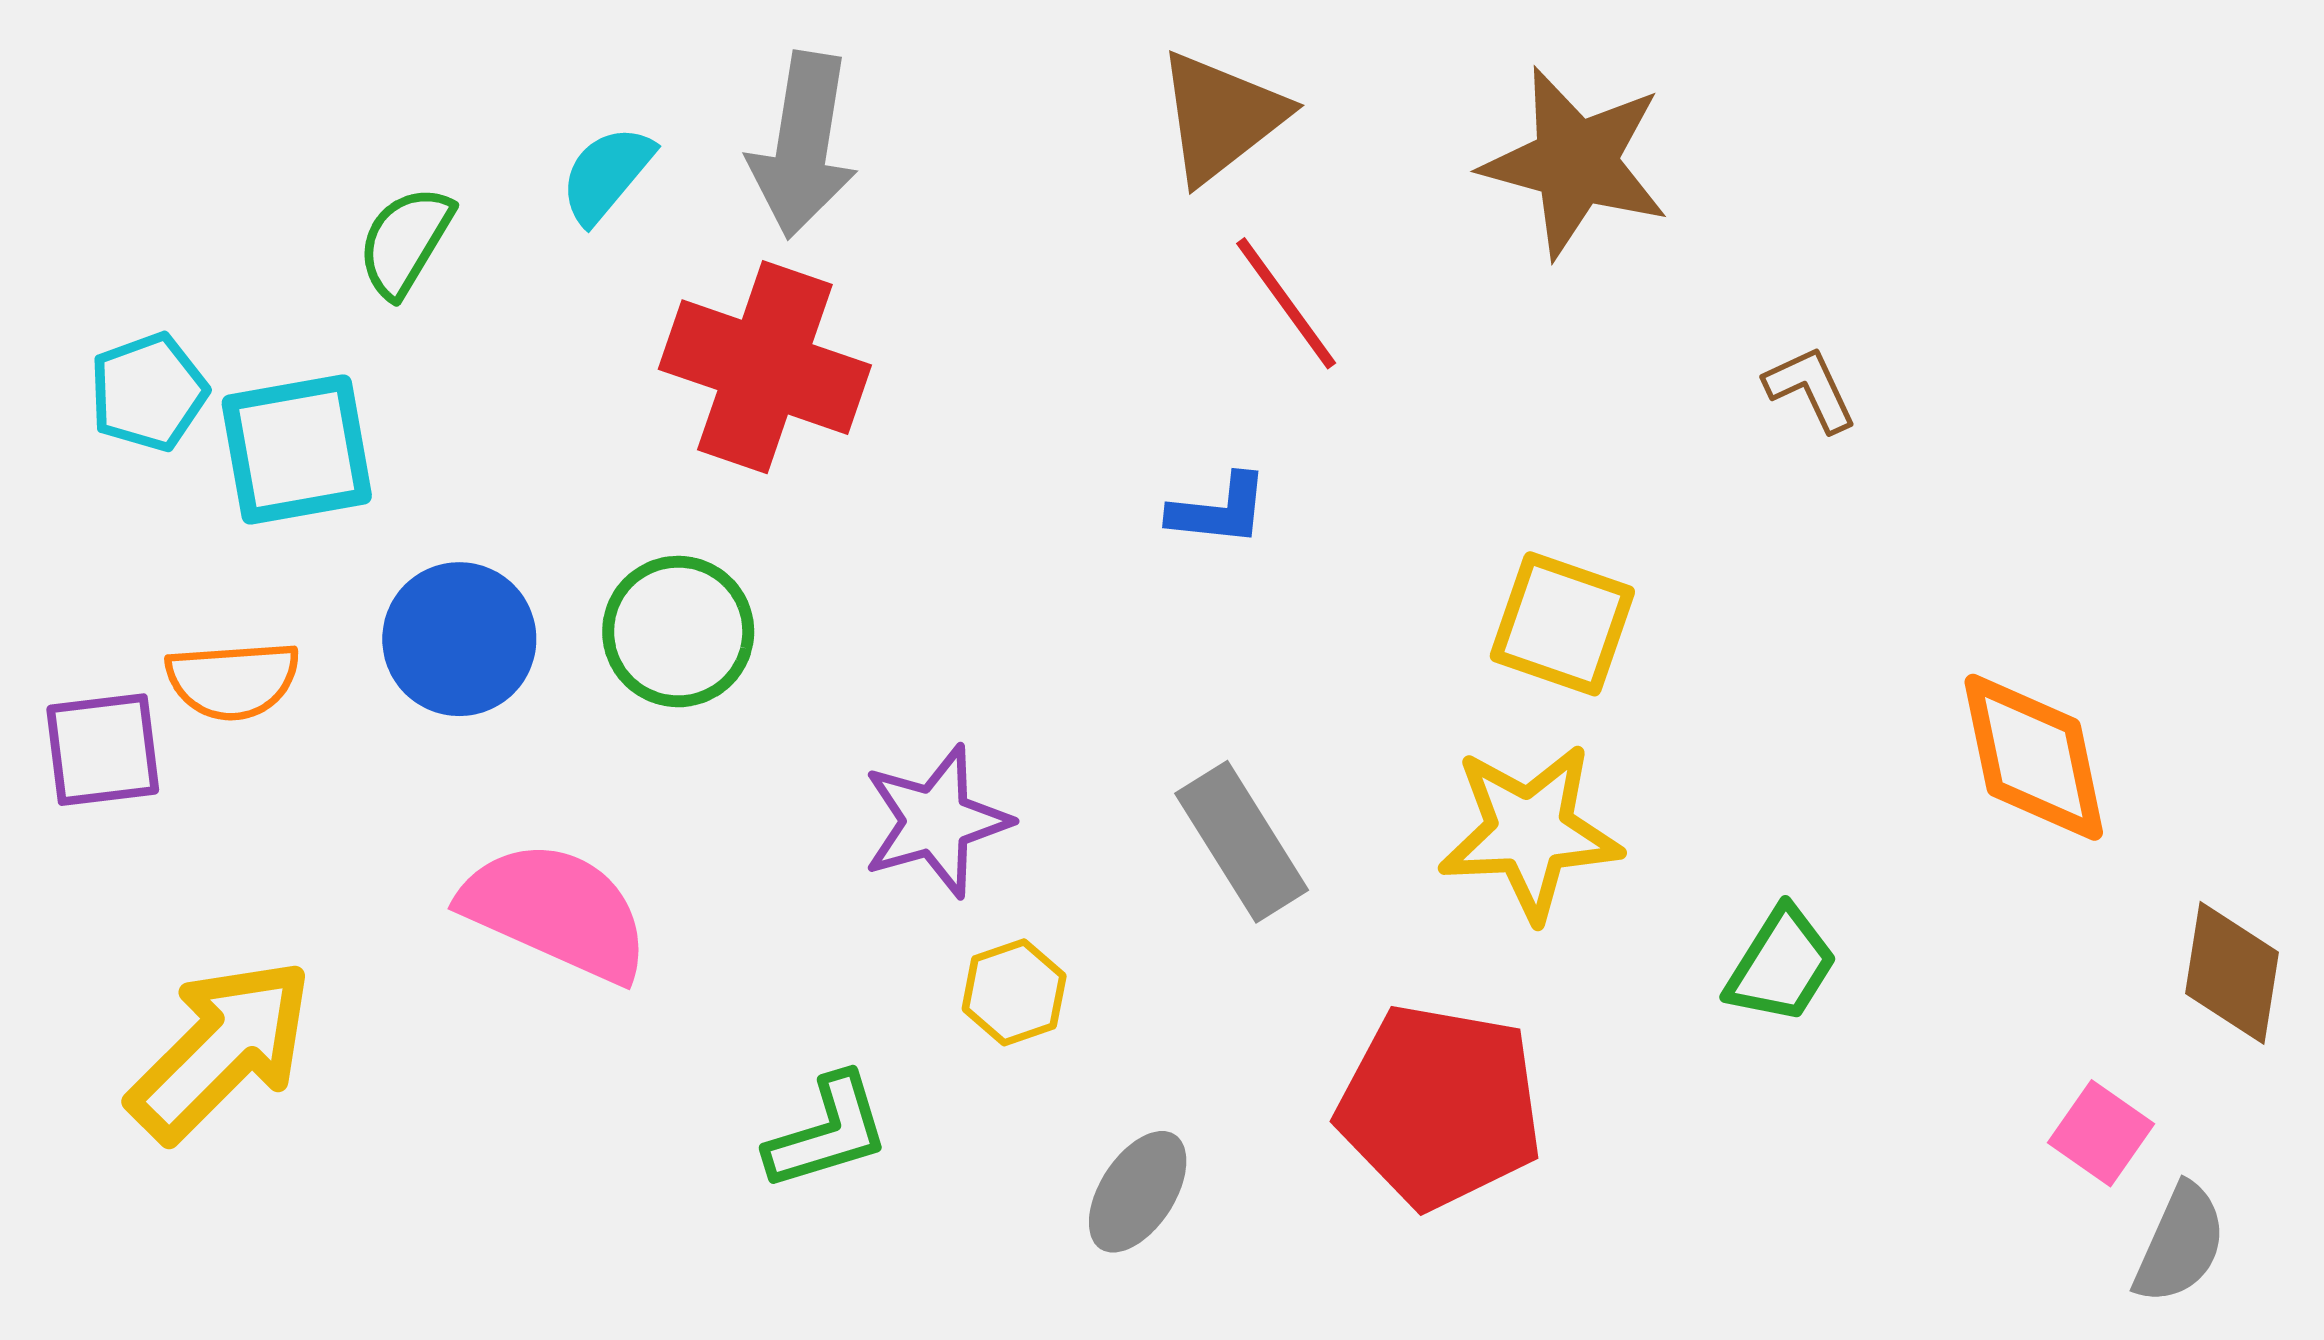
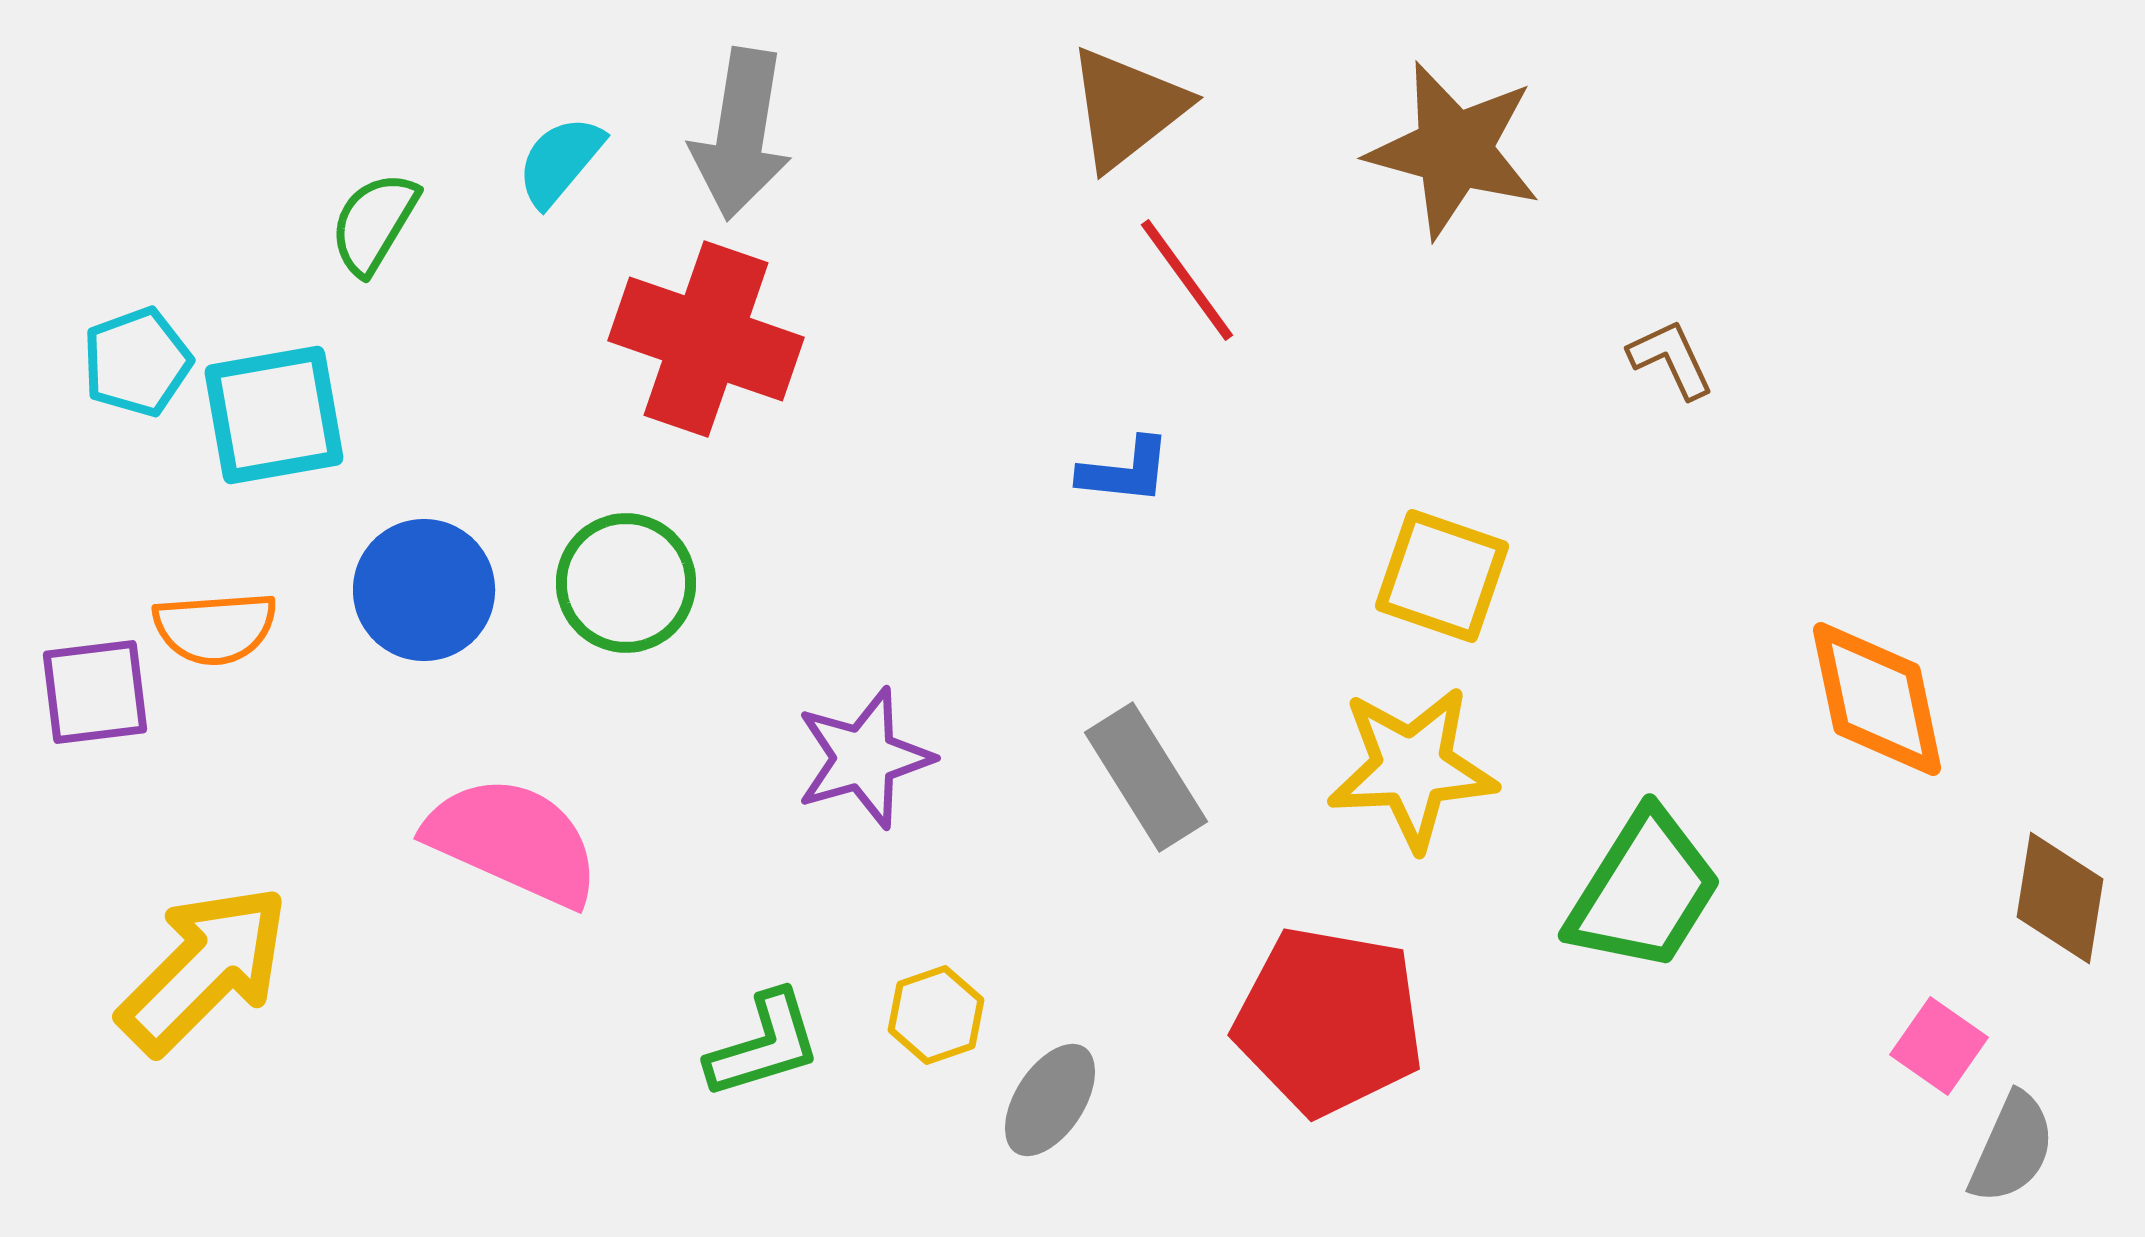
green trapezoid: (1781, 965) -> (1644, 891), size x1.5
yellow hexagon: (1014, 992) -> (936, 1015), moved

